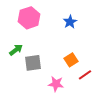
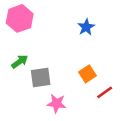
pink hexagon: (29, 18) -> (20, 18), moved
pink star: (56, 84) -> (57, 103), moved

